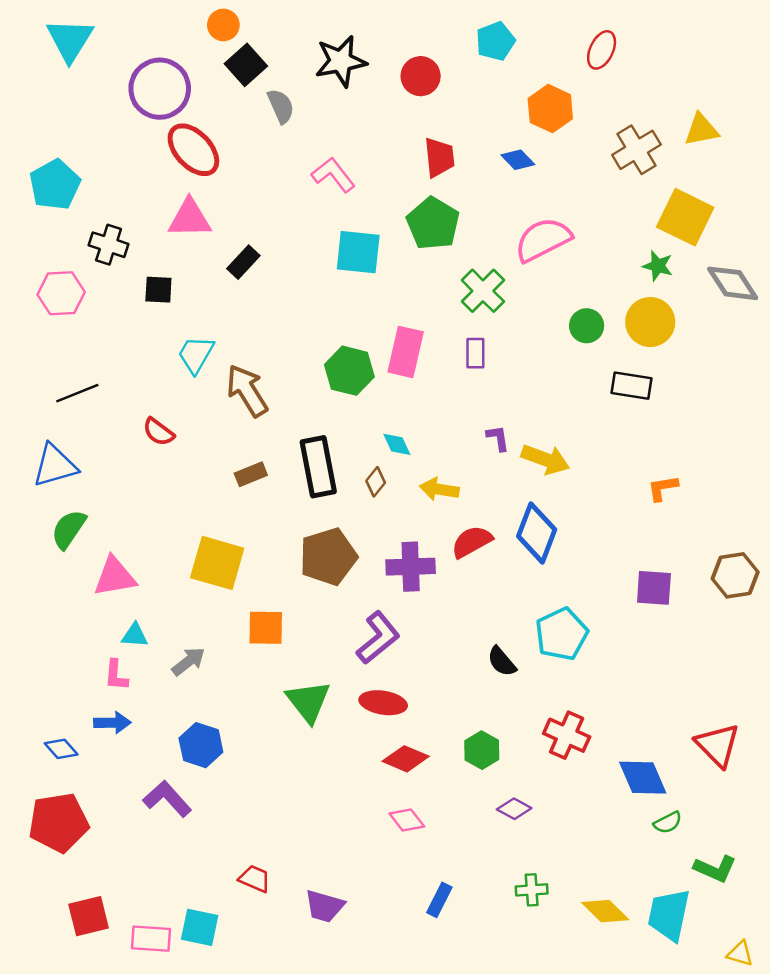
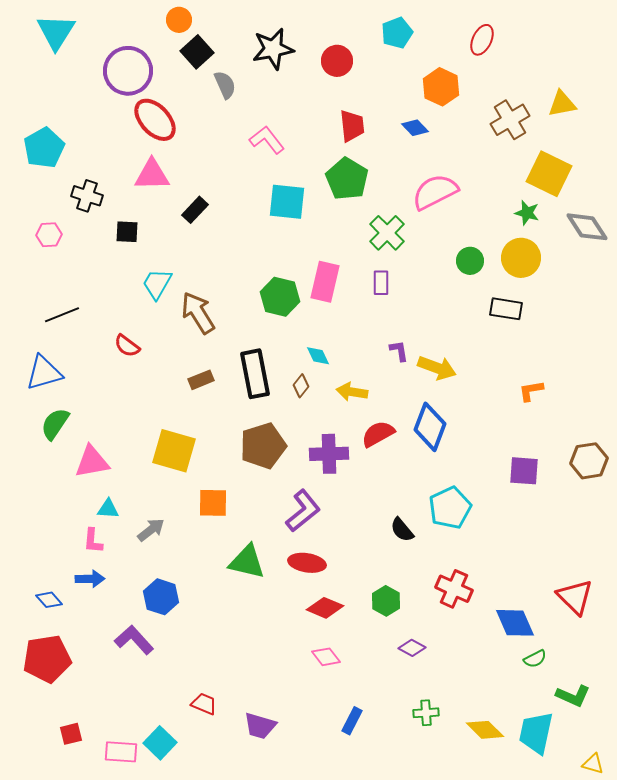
pink hexagon: (61, 293) -> (49, 235), size x0.7
green triangle: (308, 701) -> (247, 562), turned -39
red square: (89, 916) -> (71, 734), size x0.7
cyan square: (200, 927) -> (160, 743), turned 32

